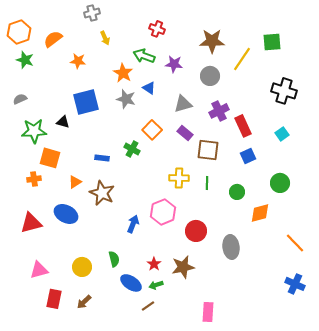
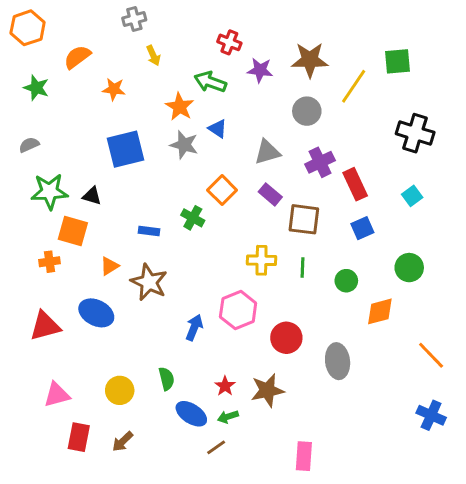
orange hexagon: (19, 32) -> (28, 28), moved
purple star: (174, 64) -> (260, 70), moved
black triangle: (63, 122) -> (92, 196), moved

